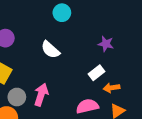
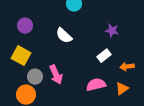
orange arrow: (112, 88) -> (127, 67), moved
pink arrow: (41, 95) -> (56, 75), turned 138

